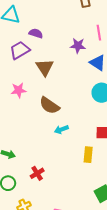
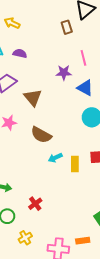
purple semicircle: (36, 33) -> (20, 53), moved
yellow rectangle: (88, 155) -> (75, 164), moved

